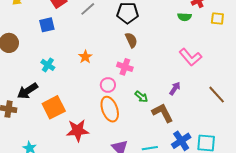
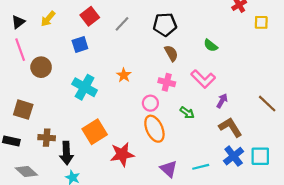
green semicircle: (184, 17) -> (211, 45), moved, turned 40
pink L-shape: (190, 57) -> (203, 79), moved
cyan cross: (48, 65) -> (85, 87), size x1.6
black arrow: (28, 91) -> (66, 153), moved, turned -55
brown L-shape: (163, 113) -> (230, 127), moved

